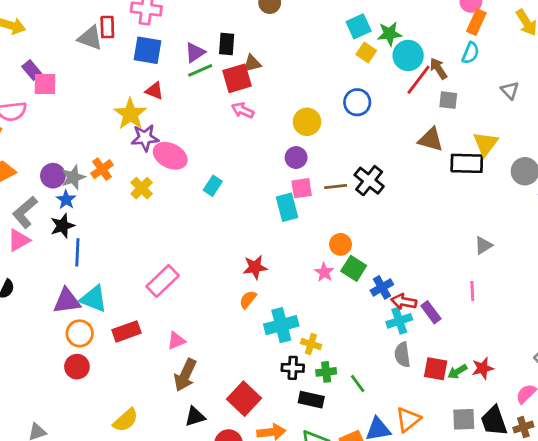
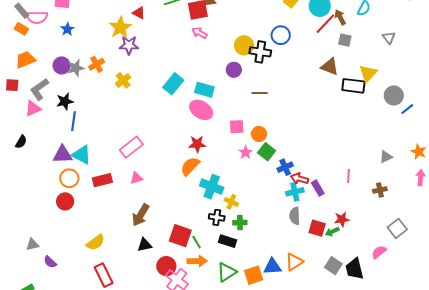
pink ellipse: (170, 156) -> (201, 110), moved
black cross: (369, 181) -> (260, 52), moved, turned -35
cyan rectangle: (213, 186) -> (173, 84), size x1.5
pink square: (302, 188) -> (237, 127), moved
blue star: (66, 200) -> (67, 29), moved
cyan rectangle: (287, 207) -> (204, 90), moved, turned -66
gray triangle: (483, 245) -> (386, 157), moved
orange semicircle: (248, 300) -> (190, 166), size x1.5
cyan cross: (281, 325) -> (212, 187), turned 30
pink triangle: (176, 341) -> (136, 178), moved
red star: (483, 368) -> (342, 219), moved
green line: (358, 383) -> (197, 242), moved
red square: (244, 399) -> (180, 236), turned -30
gray square: (464, 419) -> (333, 266), turned 30
brown cross: (523, 427) -> (380, 190), moved

